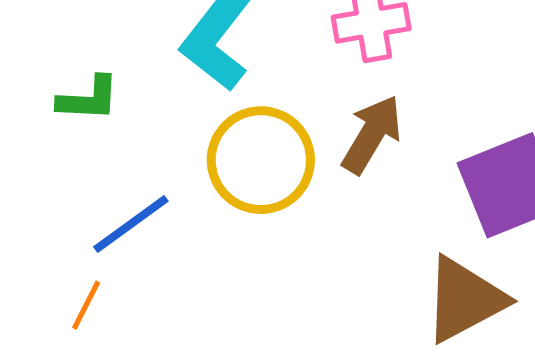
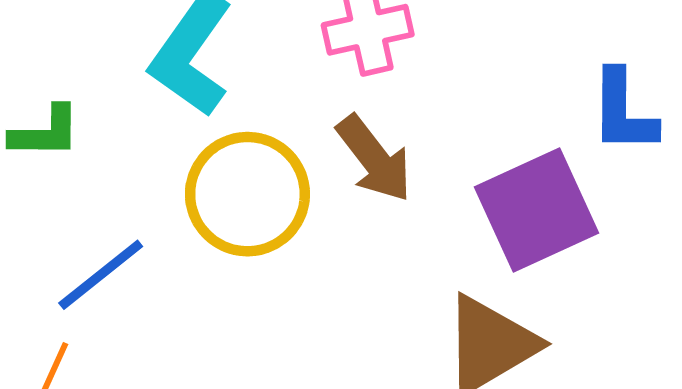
brown arrow: (372, 134) -> (374, 159), turned 114

